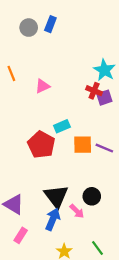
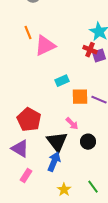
orange line: (11, 73) -> (28, 33), moved
pink triangle: (42, 86) -> (45, 46), size x1.6
red pentagon: (41, 145) -> (29, 120), moved
pink arrow: (77, 211) -> (72, 124), moved

